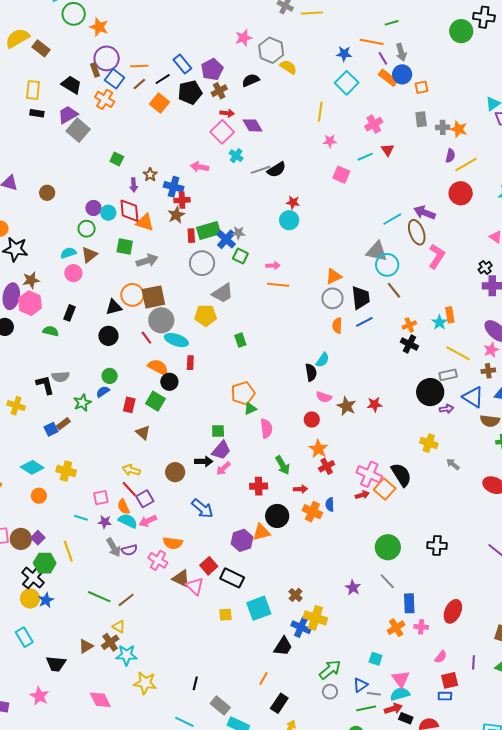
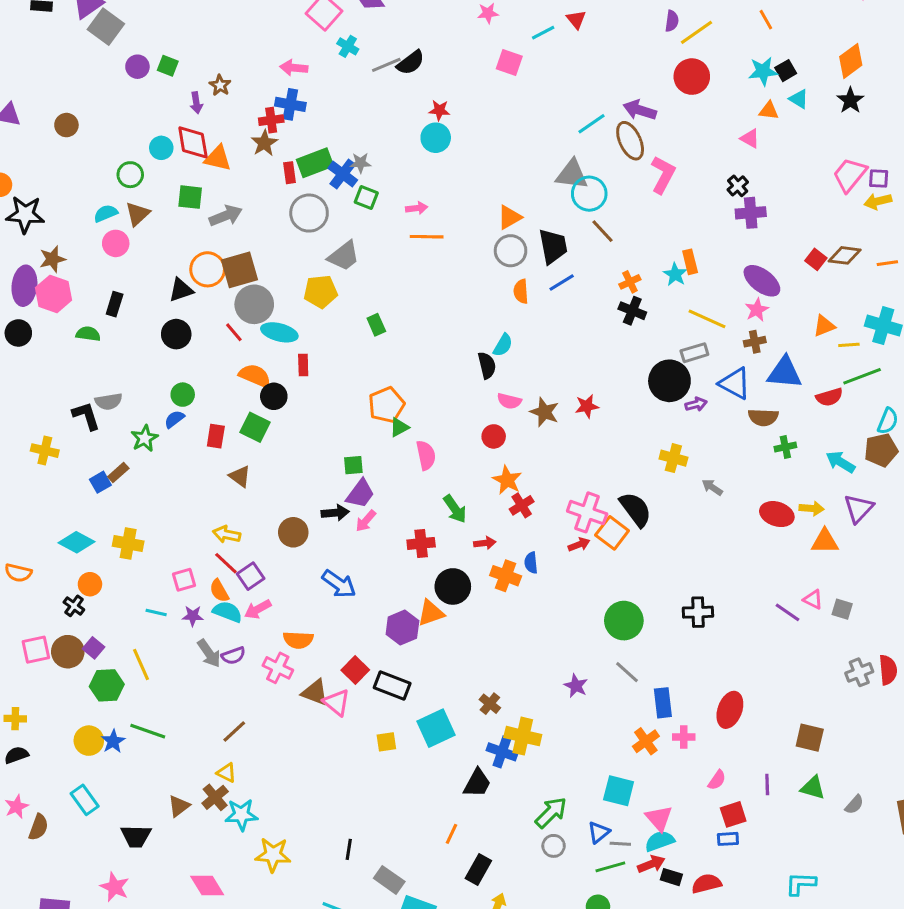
blue cross: (174, 187) -> (290, 104), moved
purple circle: (93, 208) -> (137, 67), moved
black cross: (33, 578) -> (74, 606), moved, size x0.6
green line: (99, 597) -> (148, 731), moved
cyan square: (376, 659) -> (619, 791), size x1.5

